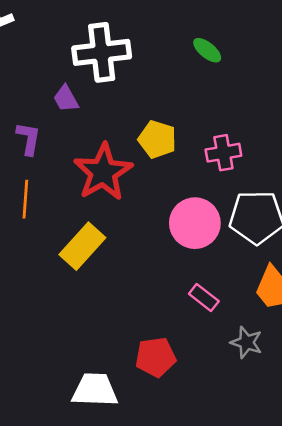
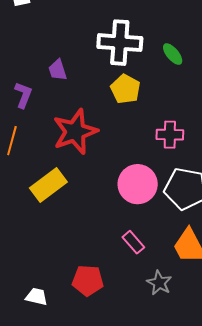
white cross: (102, 52) -> (120, 43), moved
yellow pentagon: (157, 139) -> (125, 89), moved
white trapezoid: (95, 390) -> (37, 297), size x0.6

